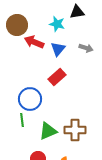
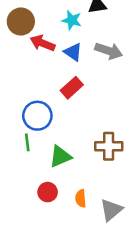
gray arrow: (86, 48) -> (109, 51), size x1.5
blue triangle: (58, 49) -> (73, 52), turned -35
brown cross: (75, 130) -> (109, 146), moved

